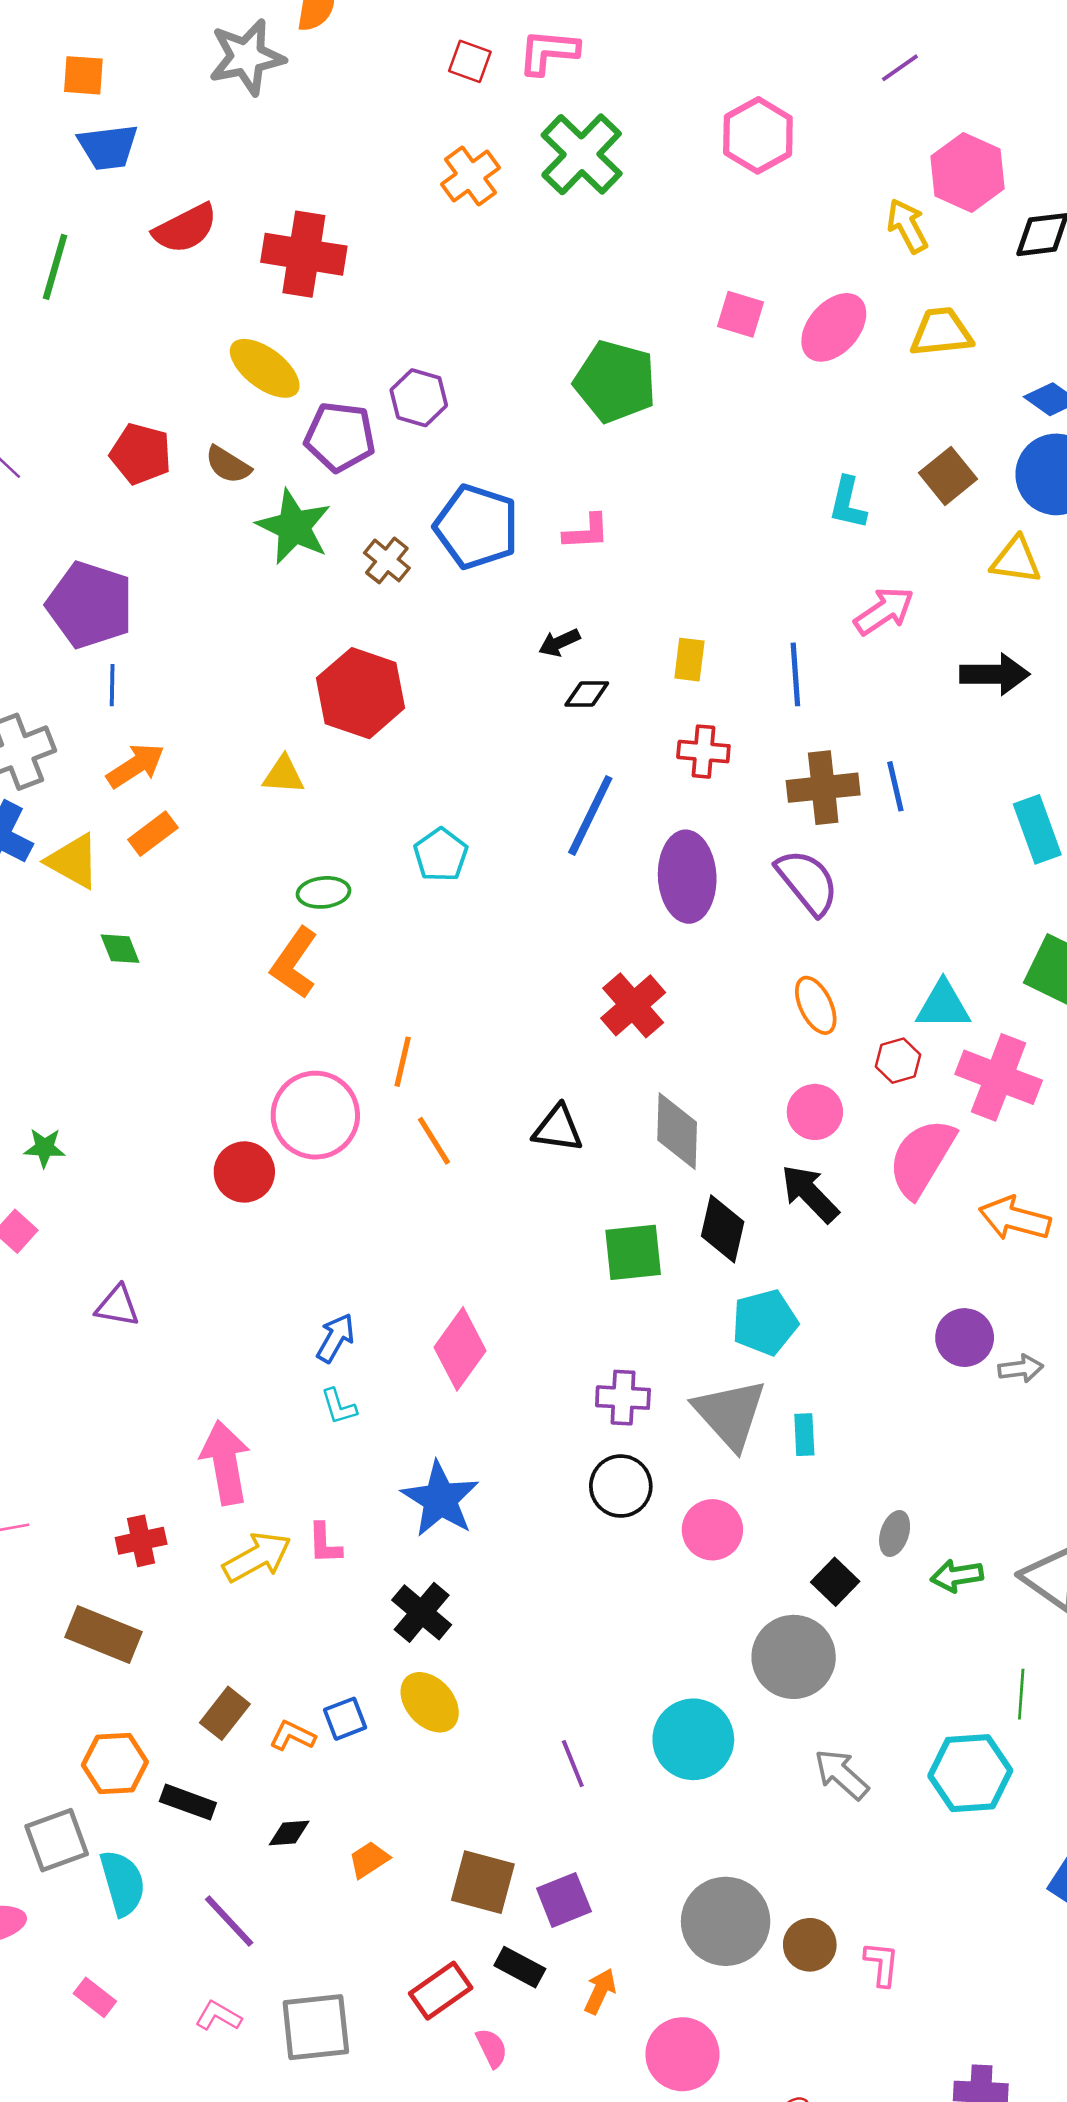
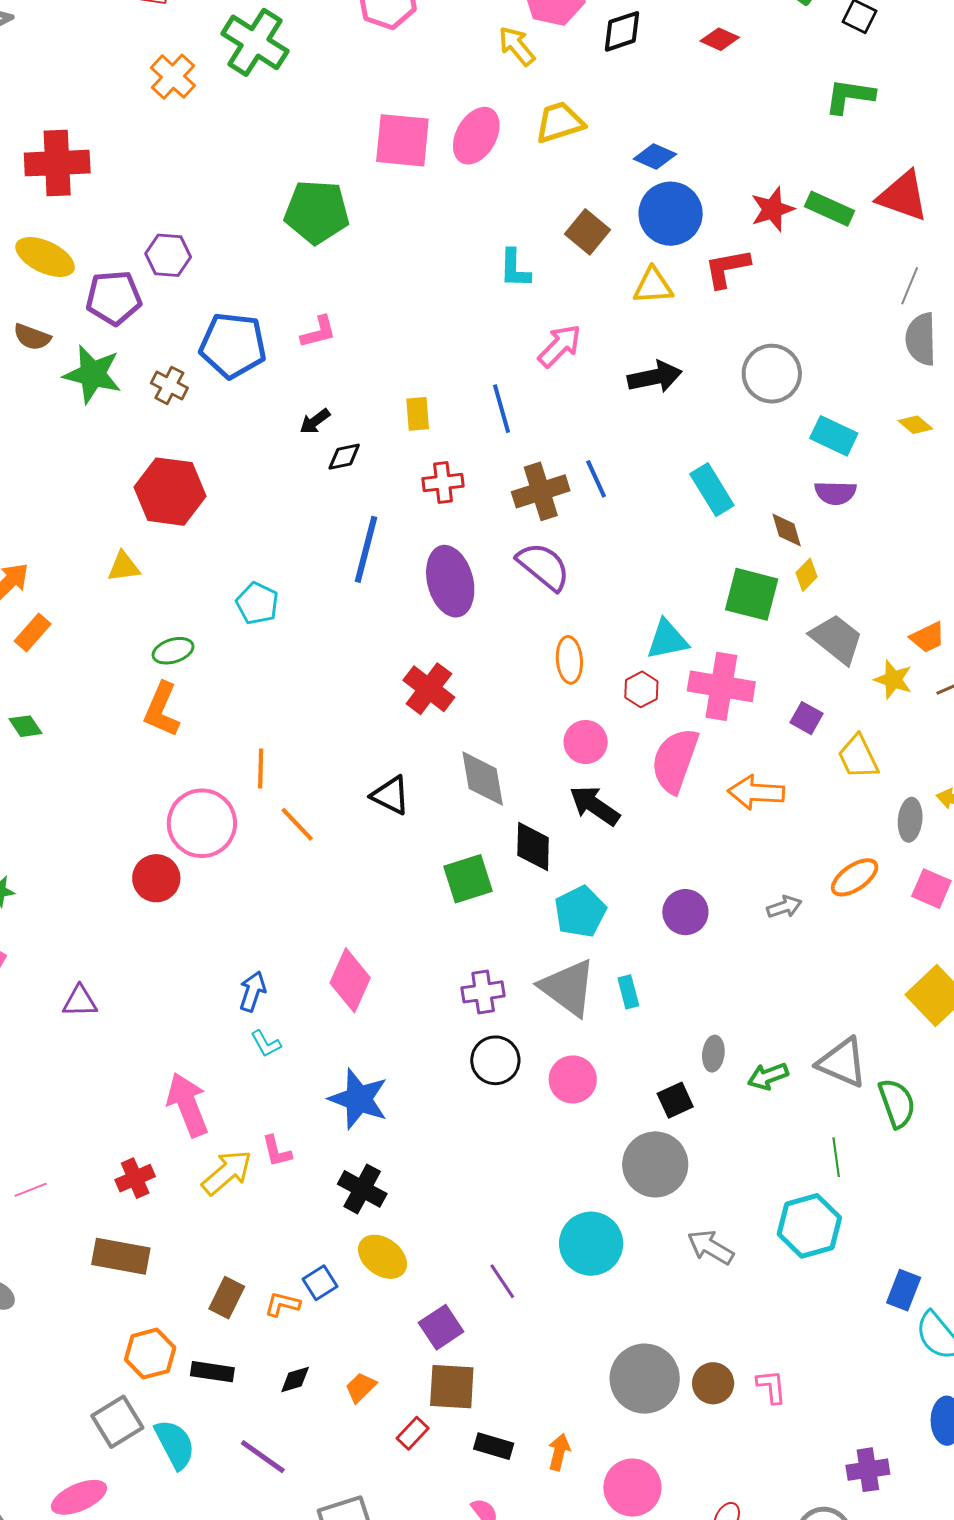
pink square: (740, 314) -> (402, 140), size x1.6
orange ellipse: (816, 1005) -> (569, 660), turned 33
black triangle: (558, 1129) -> (391, 795), turned 30
purple circle: (965, 1338) -> (685, 912), moved
black square: (835, 1582) -> (675, 1100), turned 33
purple square: (564, 1900) -> (441, 1327), moved
red rectangle: (441, 1991) -> (413, 1433), moved, size x0.7

